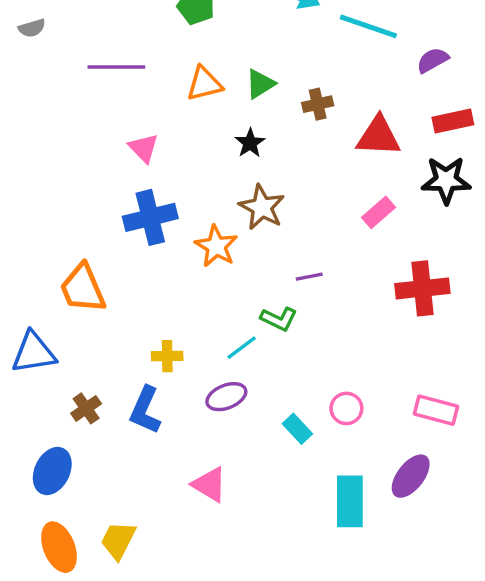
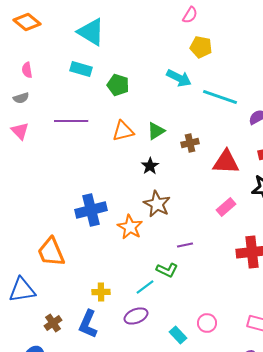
pink triangle: (144, 148) -> (20, 131), moved

